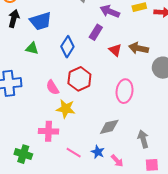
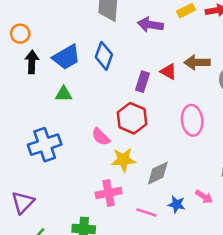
purple rectangle: (96, 32) -> (143, 82), moved
blue diamond: (67, 47) -> (104, 56), moved
gray diamond: (109, 127) -> (158, 173), moved
pink arrow: (117, 161) -> (204, 197), moved

